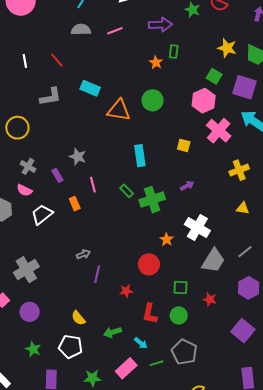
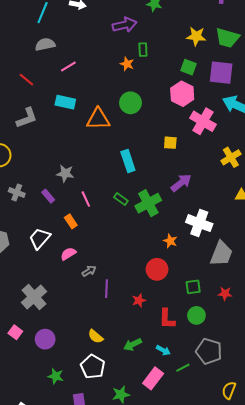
pink line: (115, 31) -> (68, 67), moved
purple arrow: (187, 186) -> (181, 183), size x1.5
pink semicircle: (24, 190) -> (68, 254), moved, turned 133
white pentagon: (70, 347) -> (93, 367), turned 30

